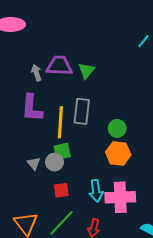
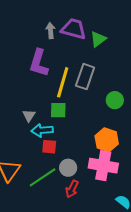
orange hexagon: (118, 153) -> (107, 140), moved
gray circle: (54, 162) -> (68, 168), moved
cyan arrow: (96, 191) -> (42, 130), moved, turned 80

